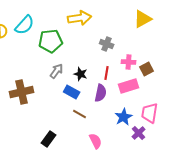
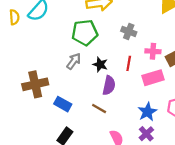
green pentagon: (51, 41) -> (85, 33), moved
blue rectangle: (72, 92) -> (63, 104), moved
purple semicircle: (101, 93) -> (109, 85), moved
purple cross: (139, 133) -> (146, 134), moved

